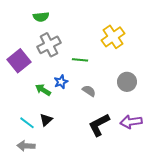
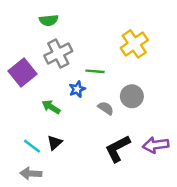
blue star: (61, 82) -> (77, 89), moved
gray circle: (127, 82) -> (132, 96), moved

